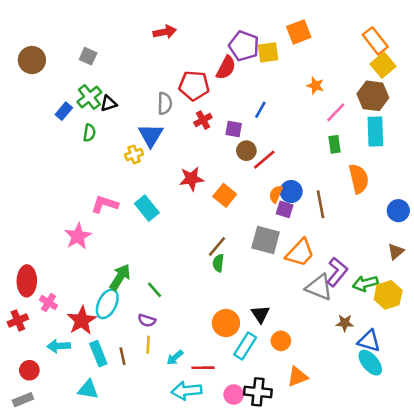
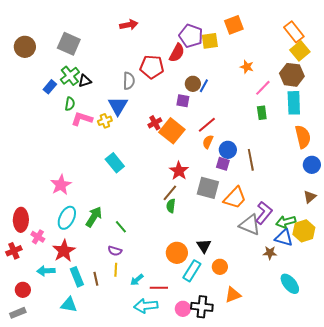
gray square: (88, 56) -> (69, 44), size x1.6
red cross: (203, 120) -> (155, 123), moved
brown circle: (246, 151) -> (193, 84), moved
red star: (192, 179) -> (179, 171), moved, turned -30
orange semicircle: (359, 179) -> (303, 137), moved
orange semicircle: (276, 194) -> (208, 142), moved
orange square: (225, 195) -> (172, 131), moved, size x1.4
pink L-shape: (105, 204) -> (82, 119), moved
cyan ellipse: (107, 304) -> (67, 218), moved
blue triangle: (369, 341) -> (284, 238), moved

